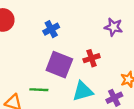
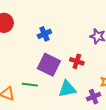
red cross: (92, 58) -> (77, 61), turned 32

